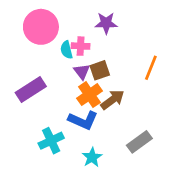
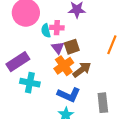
blue L-shape: (83, 120) -> (69, 95), moved
cyan cross: (51, 141) -> (30, 83), moved, turned 36
gray rectangle: (139, 142) -> (103, 103), turned -60

